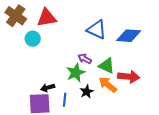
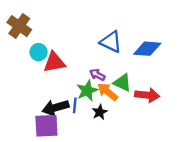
red triangle: (47, 18) -> (54, 62), moved
orange arrow: (108, 85) -> (108, 92), moved
black arrow: (48, 88) -> (55, 108), size x1.6
blue line: (65, 100) -> (75, 105), moved

